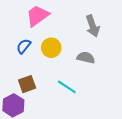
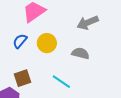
gray arrow: (93, 26) -> (88, 23), turned 85

